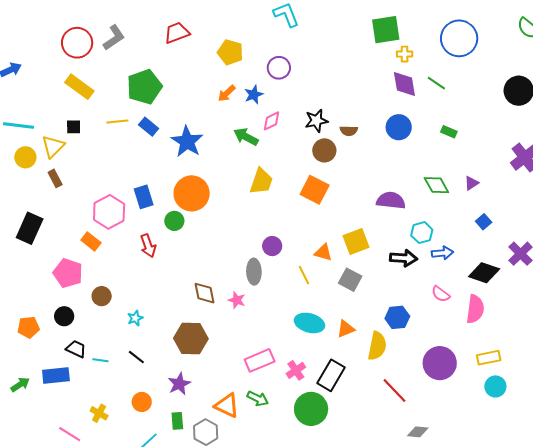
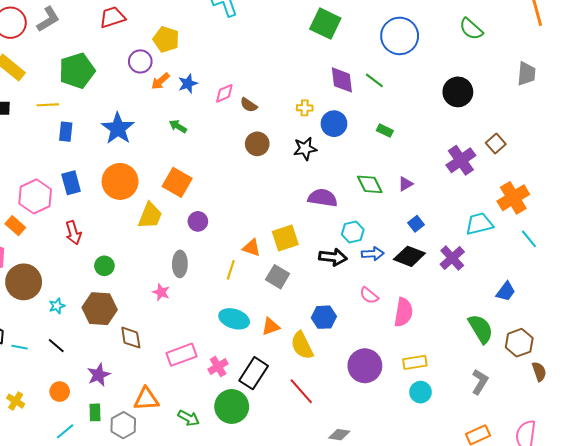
green square: (386, 30) -> (325, 24), turned 32
yellow cross: (405, 54) -> (305, 108), moved
purple circle: (279, 68) -> (140, 61), moved
pink diamond: (271, 121) -> (224, 93), moved
black star: (316, 121) -> (305, 149), moved
blue rectangle: (149, 127) -> (66, 132), moved, turned 54
brown semicircle: (349, 131) -> (249, 105), moved, turned 30
green arrow: (246, 137) -> (178, 126), size x0.7
yellow trapezoid: (261, 181) -> (150, 216), moved
orange square: (315, 190) -> (177, 182), moved
green circle: (174, 221) -> (104, 266), moved
purple circle: (272, 246) -> (198, 221), moved
black diamond: (484, 273) -> (409, 256), moved
yellow line: (304, 275) -> (231, 270), turned 42
brown diamond: (205, 293) -> (131, 338), moved
brown circle: (102, 296) -> (24, 282), size x1.8
brown hexagon: (191, 338) -> (100, 309), moved
yellow semicircle: (377, 346) -> (302, 345), turned 140
red line: (394, 390) -> (301, 391), moved
green arrow: (258, 399) -> (189, 418), moved
orange triangle: (227, 405) -> (146, 399), turned -32

